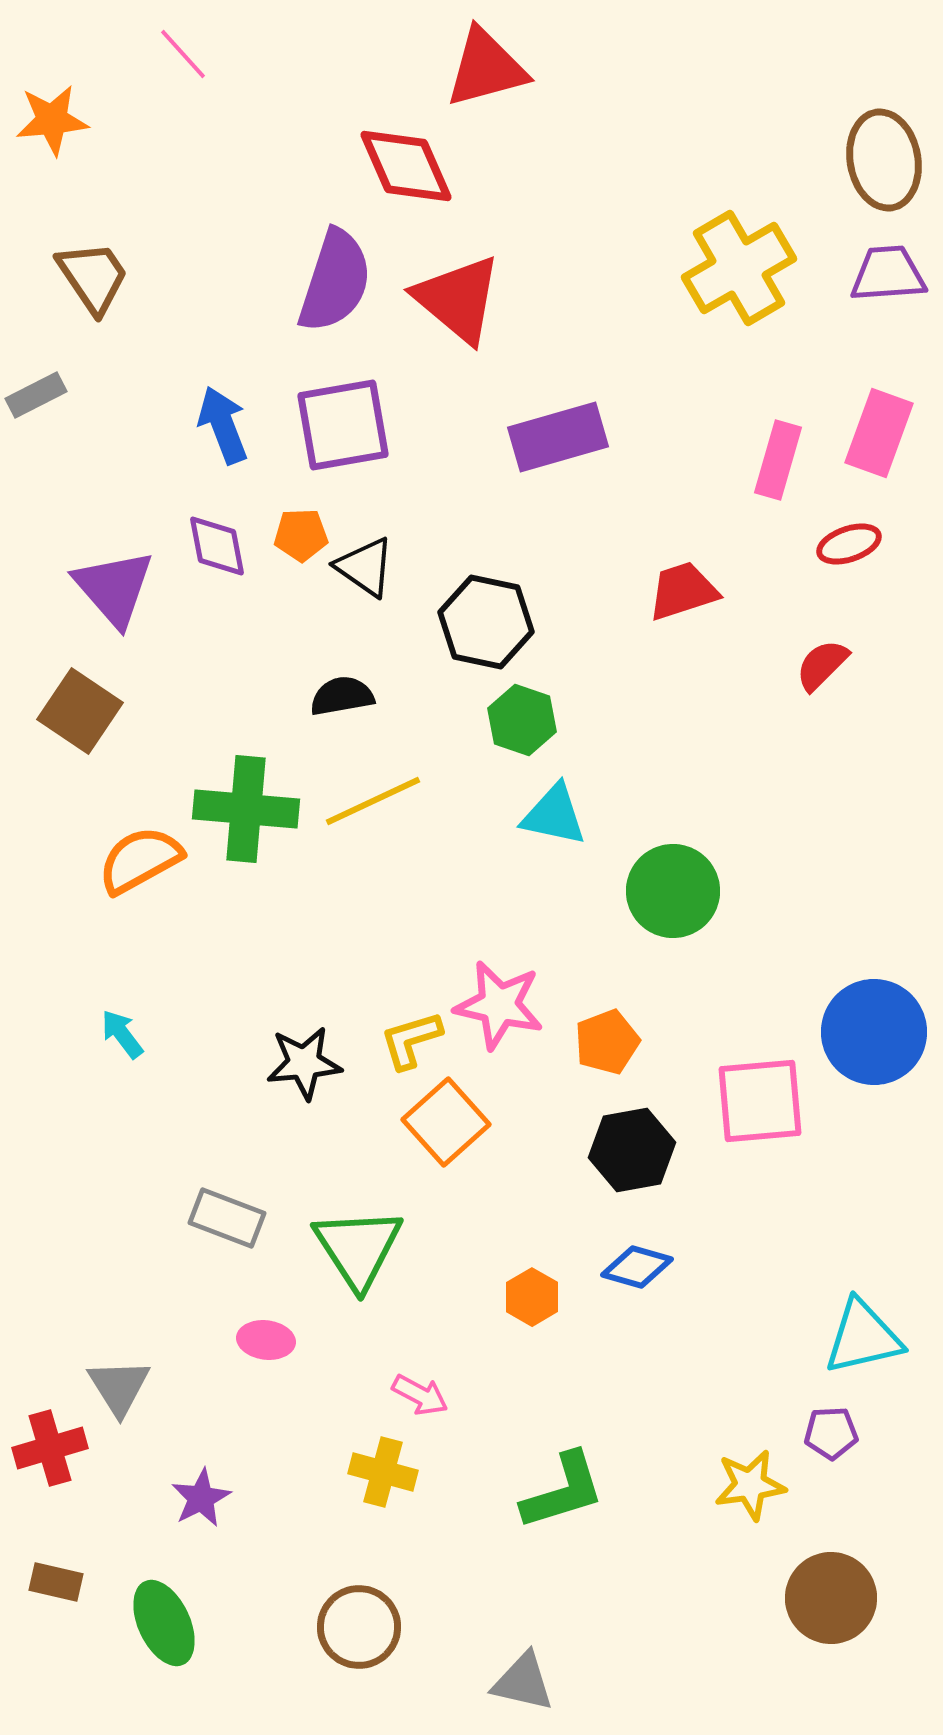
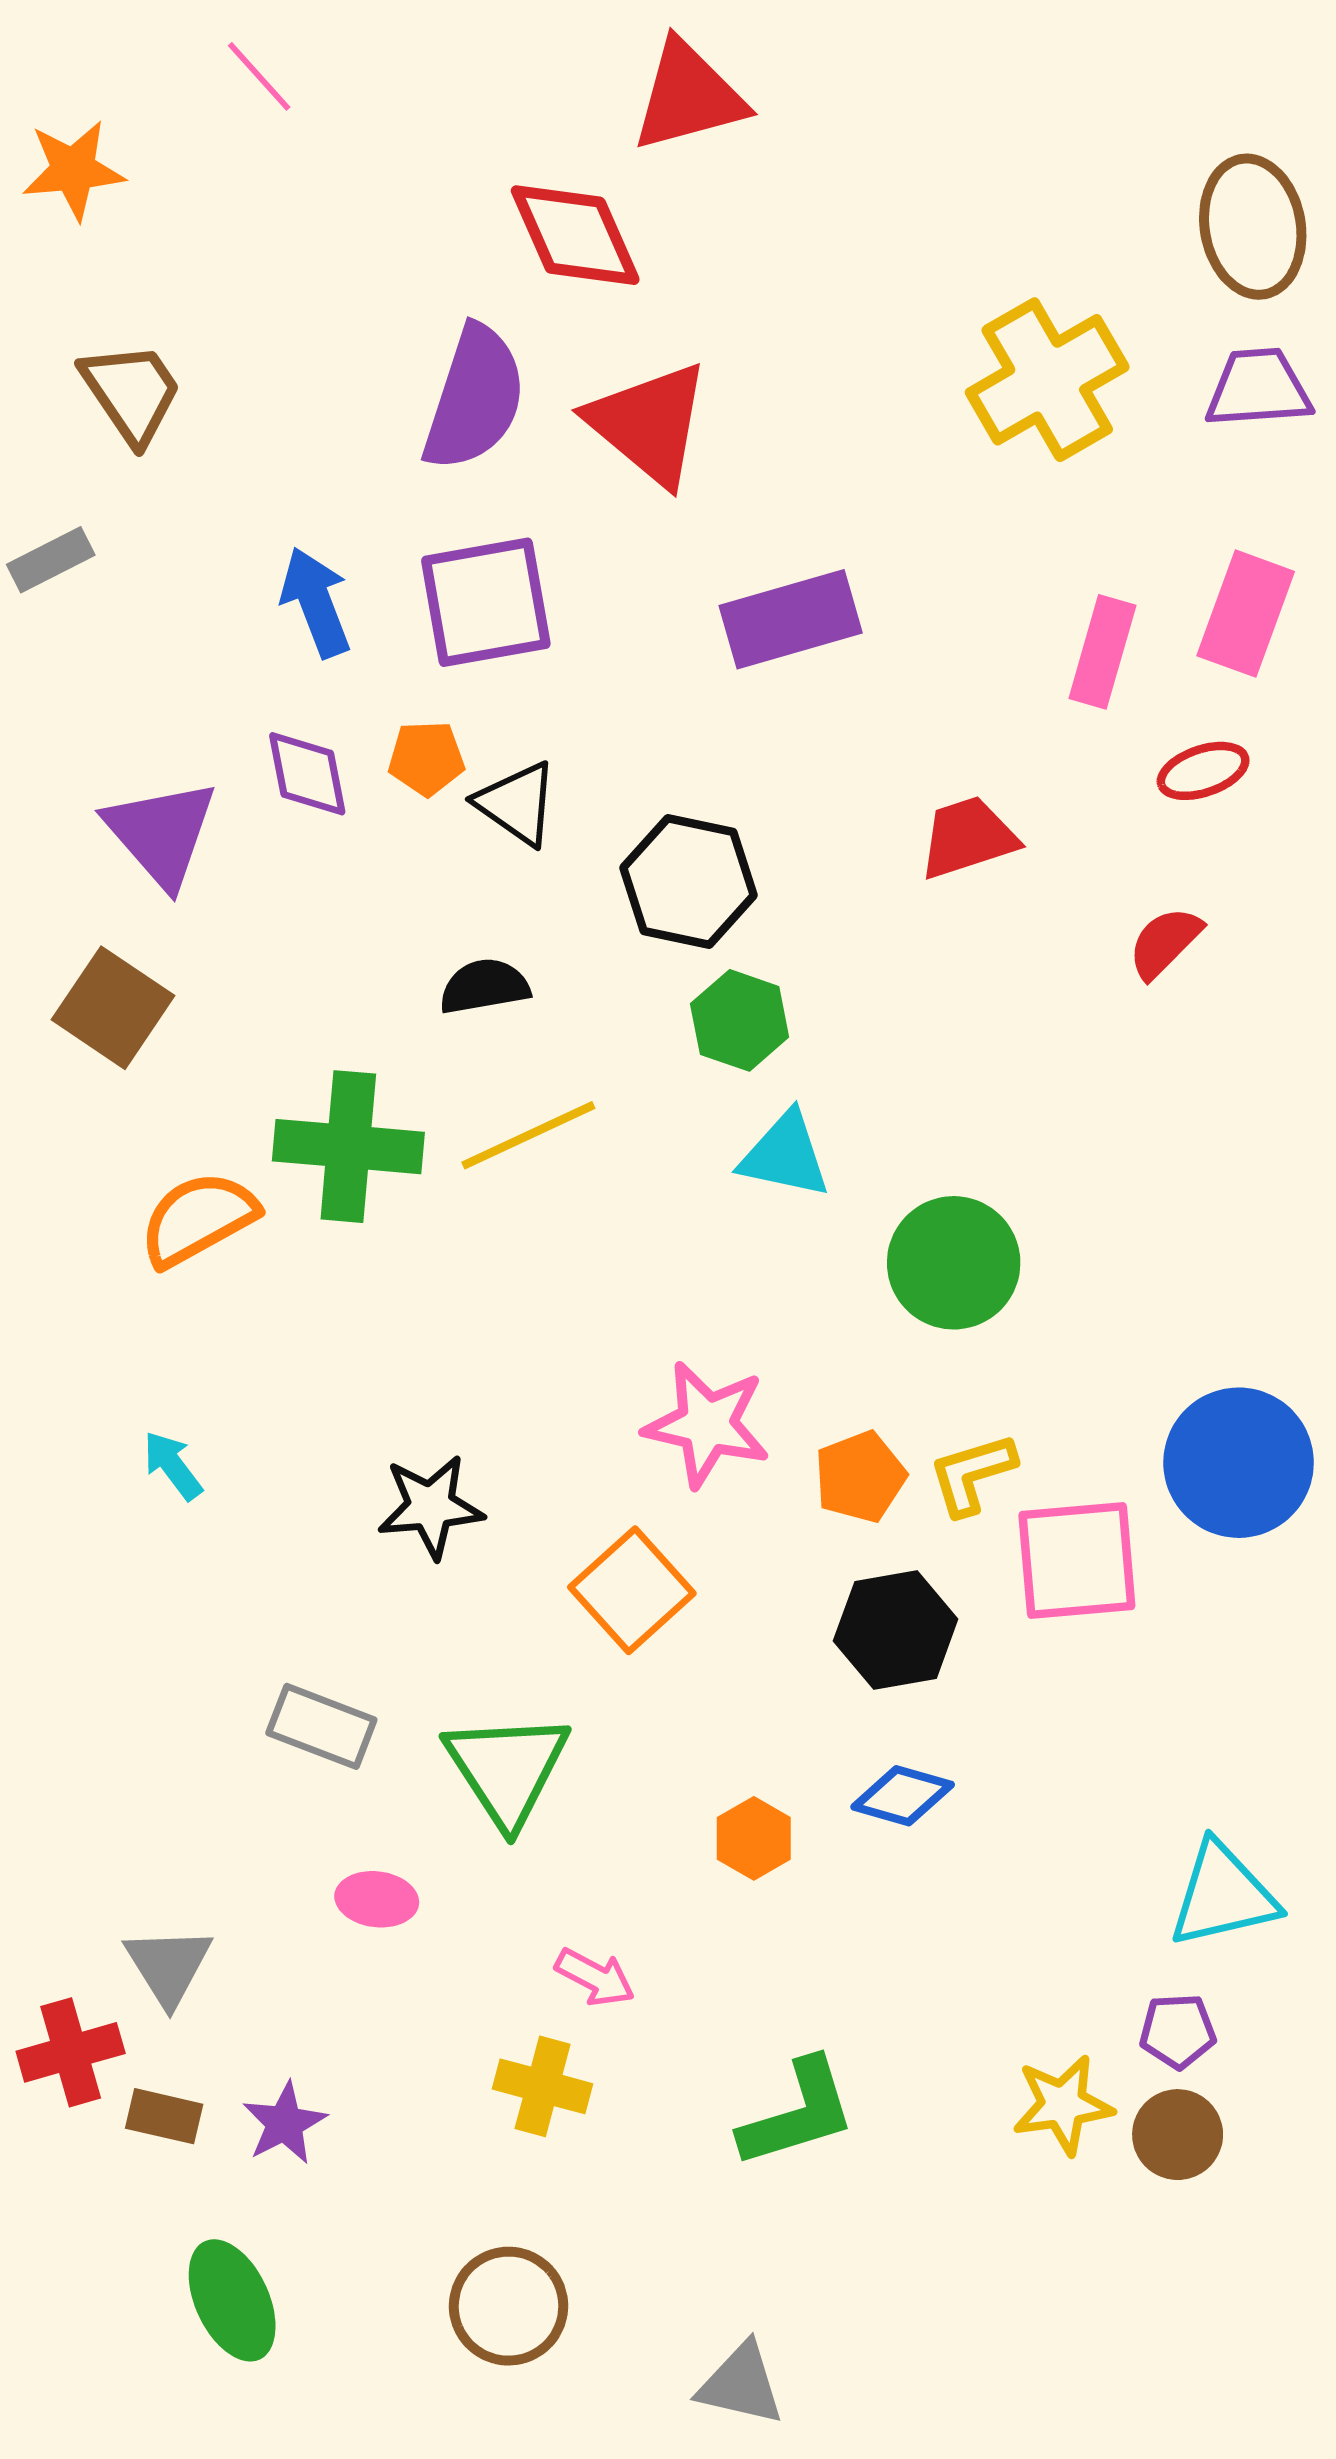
yellow L-shape: (411, 1040) -> (972, 1474), moved
brown rectangle: (56, 1582) -> (164, 2116), moved
brown circle: (831, 1598) -> (1178, 2135), moved, size x0.7

